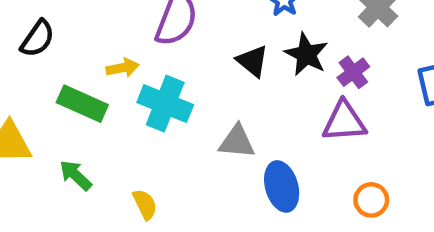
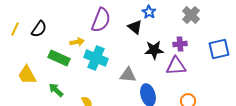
black star: (306, 54) -> (154, 50), moved, turned -30
black triangle: (253, 61) -> (135, 27), moved
purple cross: (353, 72) -> (180, 44), turned 32

